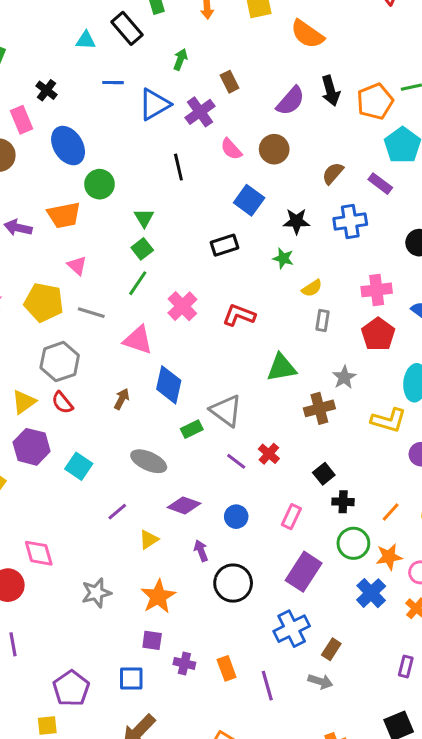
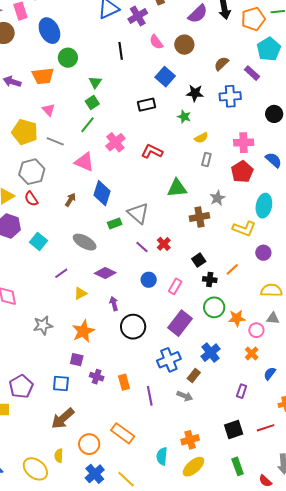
orange line: (391, 512) -> (232, 269), moved
blue circle: (236, 517) -> (149, 280), moved
blue cross: (371, 593) -> (211, 353), moved

